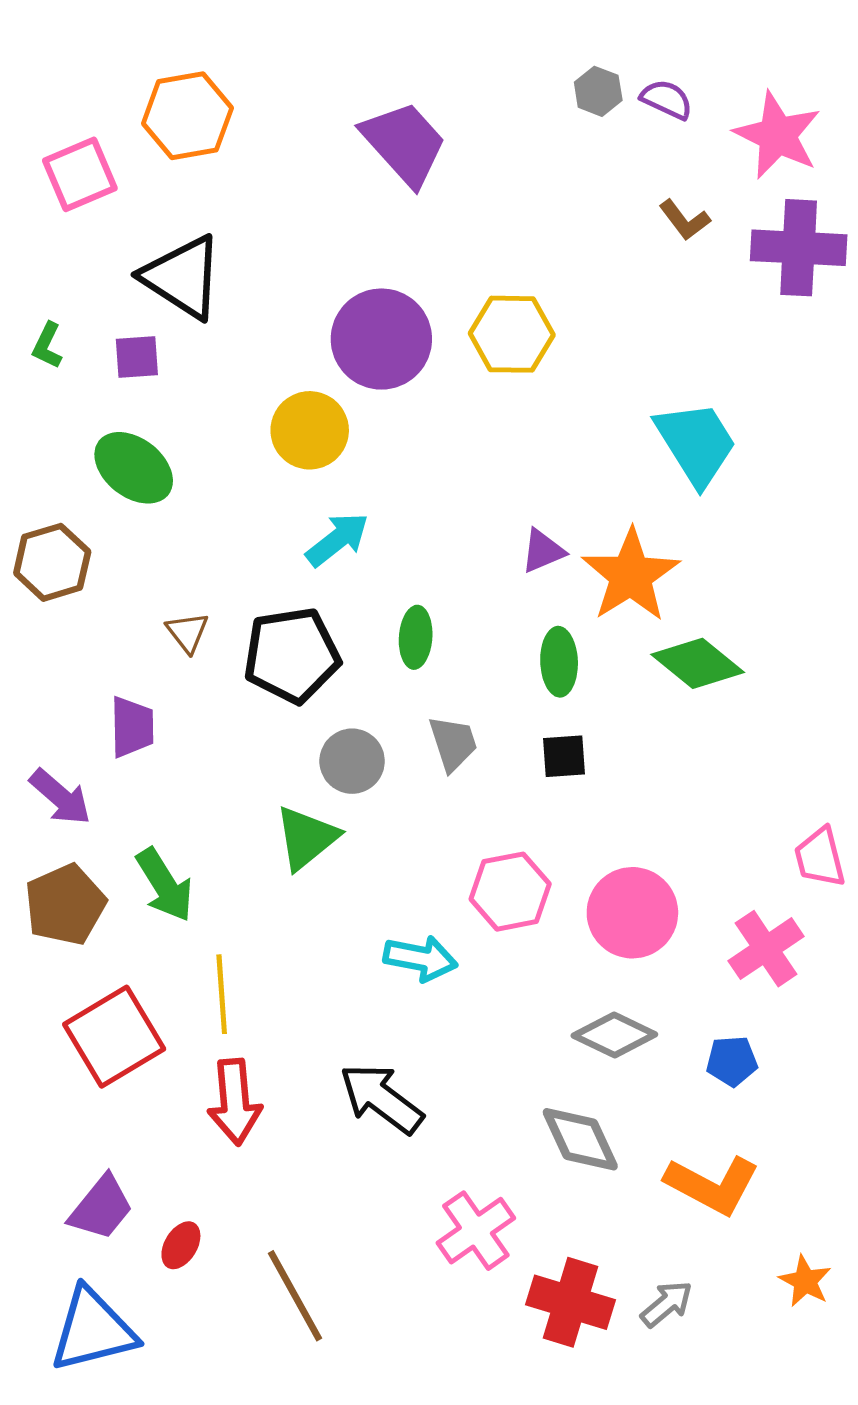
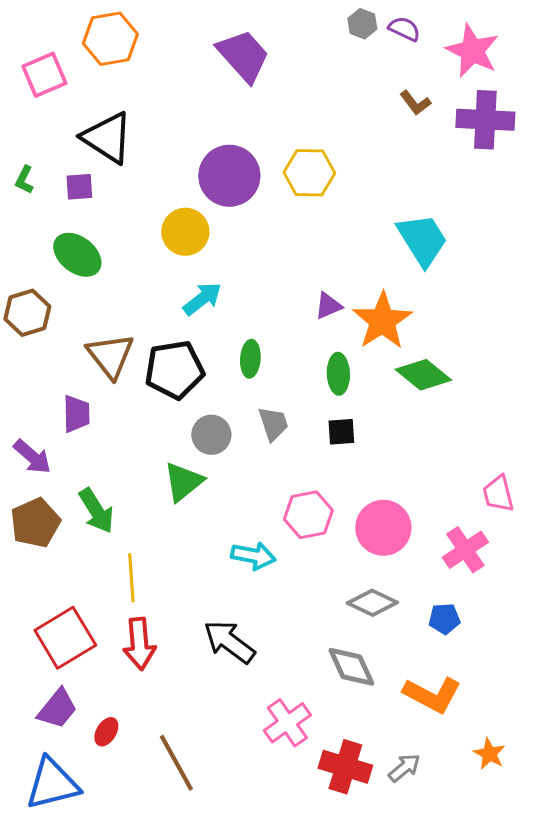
brown triangle: (187, 632) -> (110, 356), size x1.8
red square: (114, 1037) -> (65, 638), moved

